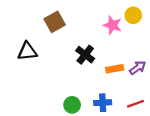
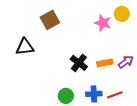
black cross: (85, 55) -> (79, 63), moved
red line: (135, 104) -> (115, 95), moved

